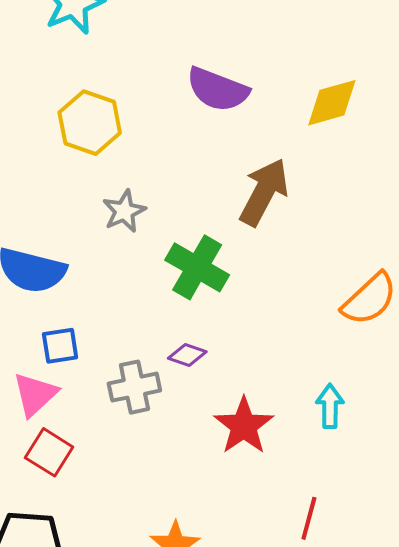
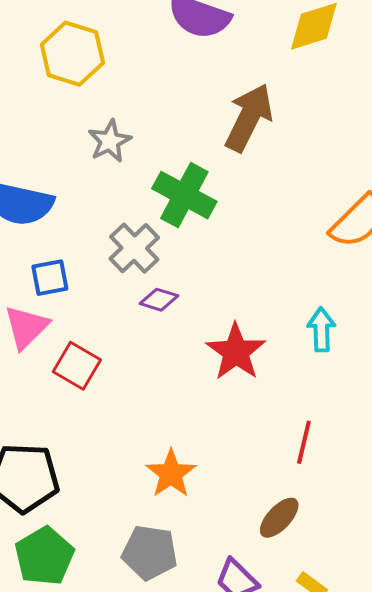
purple diamond: (187, 355) -> (159, 300), moved
gray cross: (134, 387) -> (134, 248), moved, turned -30
red square: (49, 452) -> (77, 366), moved

